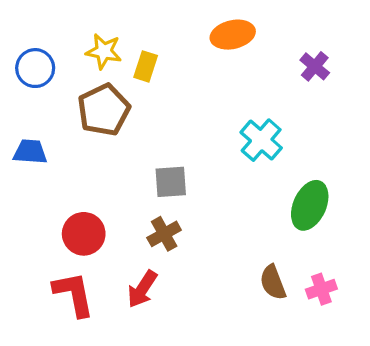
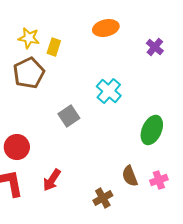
cyan cross: (261, 140) -> (109, 91), moved
gray square: (171, 182) -> (69, 116), turned -30
brown cross: (164, 234) -> (103, 198), moved

